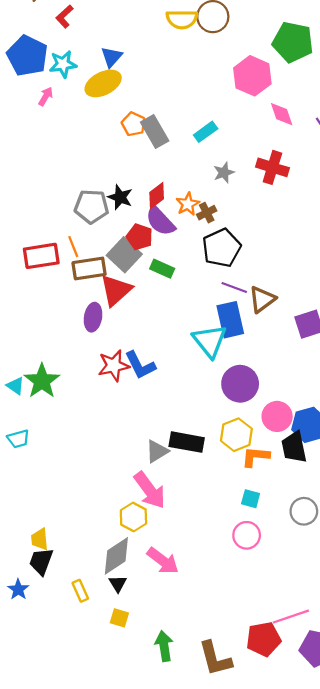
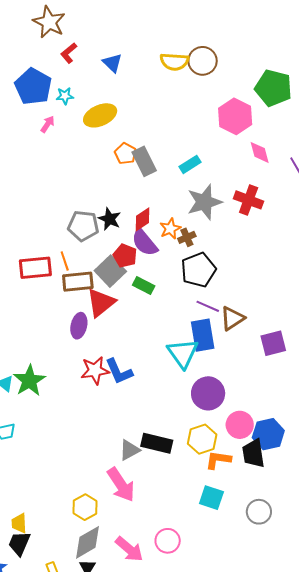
blue triangle: (112, 57) -> (112, 63), moved, turned -30
cyan star: (63, 64) -> (65, 96), size x0.7
gray star: (224, 173) -> (204, 202), size x1.8
cyan square: (251, 499) -> (211, 498), size x1.4
yellow hexagon: (133, 517) -> (85, 507), moved
pink circle: (247, 535) -> (168, 541), moved

